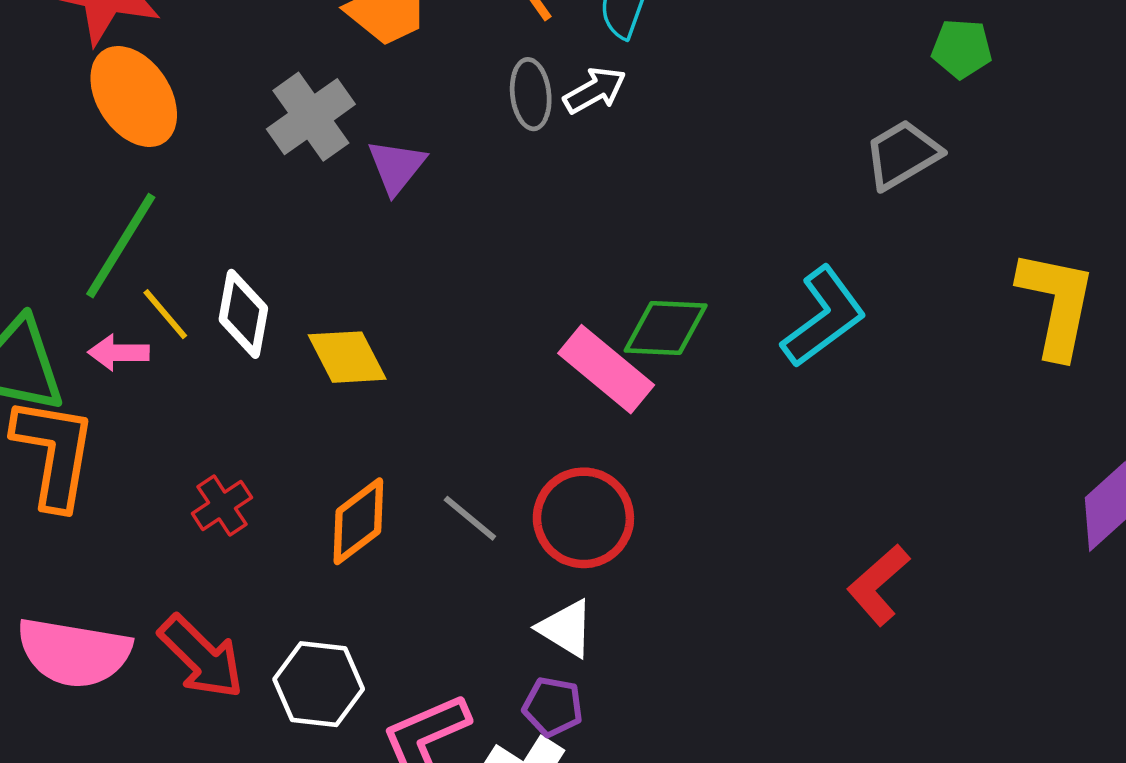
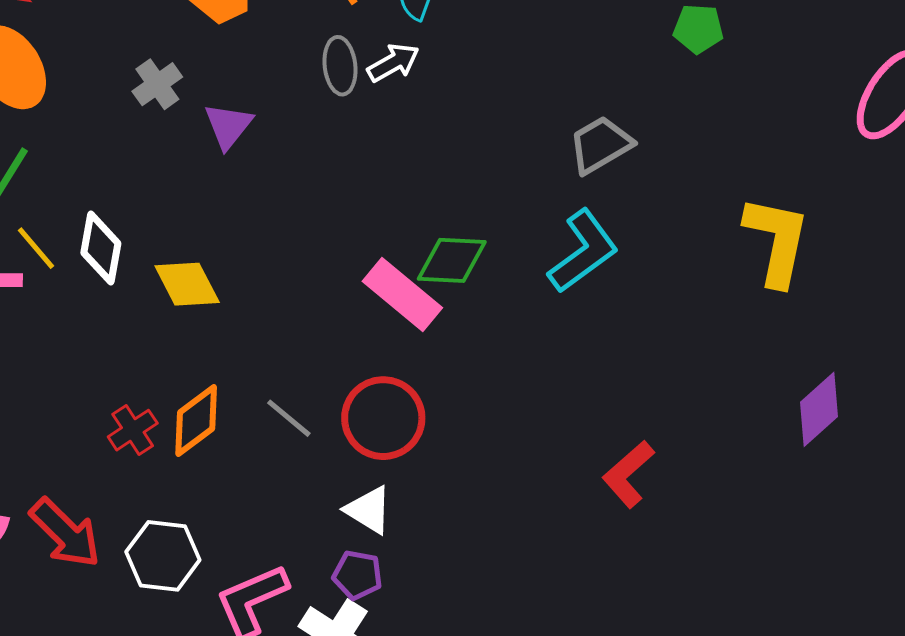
gray cross: (311, 117) -> (157, 84), size x0.7
gray trapezoid: (902, 155) -> (600, 145), moved
red cross: (222, 506) -> (133, 430), moved

